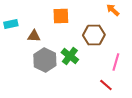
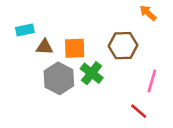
orange square: (61, 16) -> (75, 48), moved
cyan rectangle: (11, 24) -> (25, 30), moved

